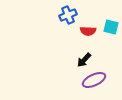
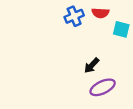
red semicircle: (88, 31) -> (100, 13), moved

